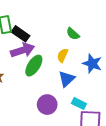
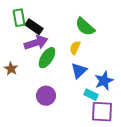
green semicircle: (73, 34) -> (85, 27), size x1.5
blue star: (92, 64) -> (104, 81), moved, turned 30
purple circle: (47, 105) -> (46, 96), moved

